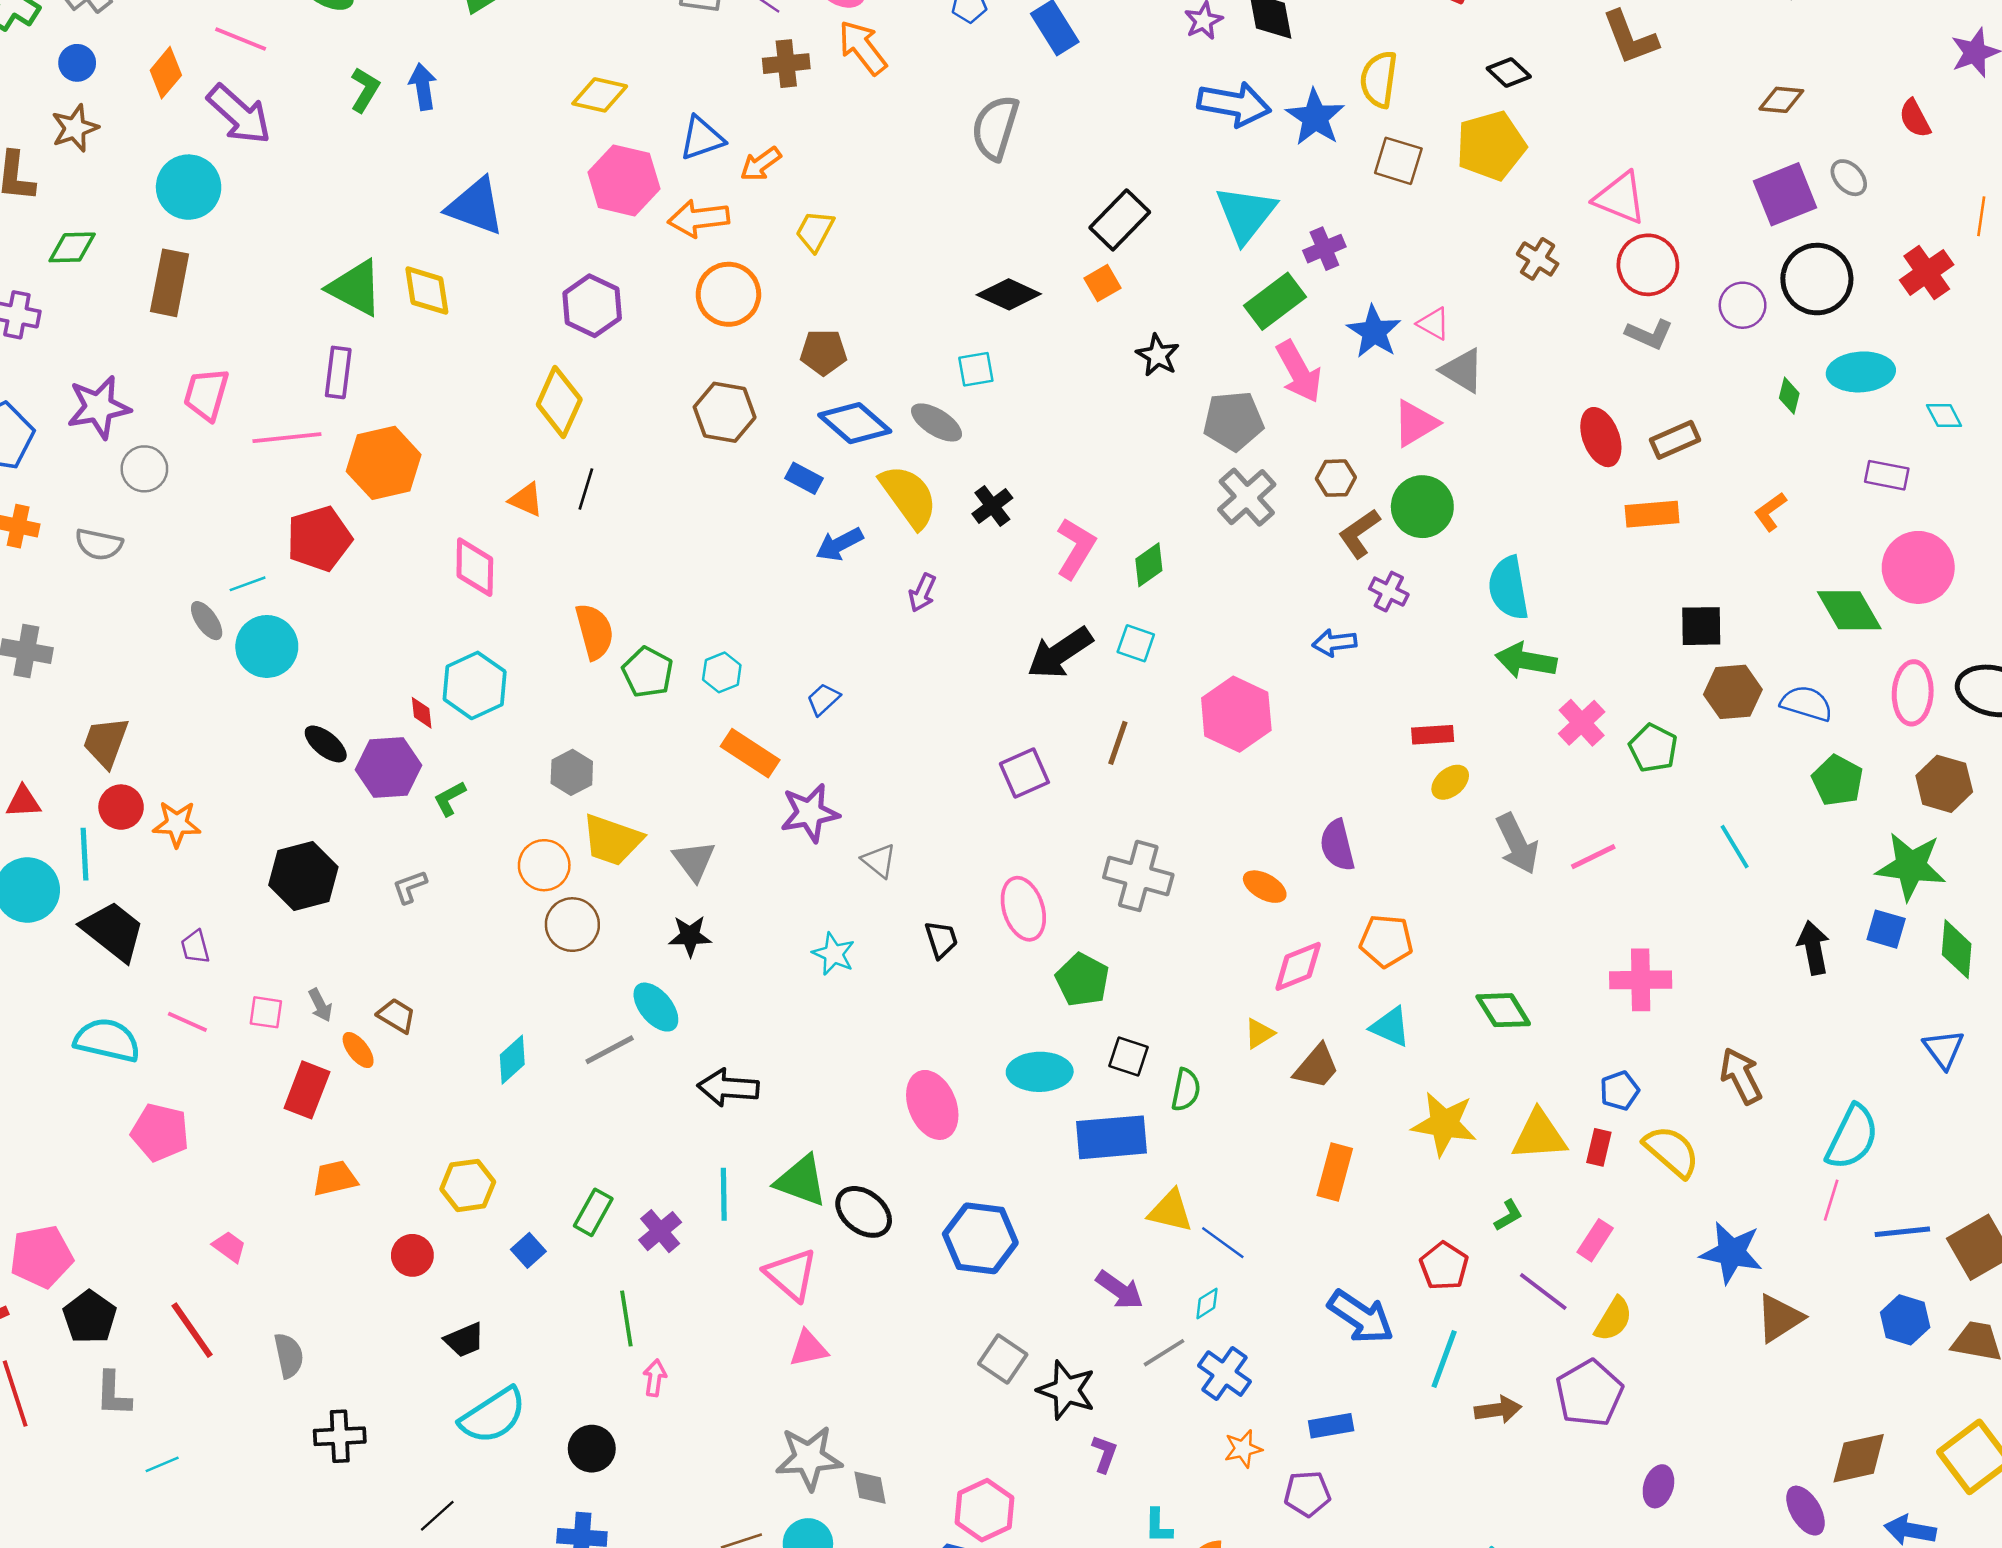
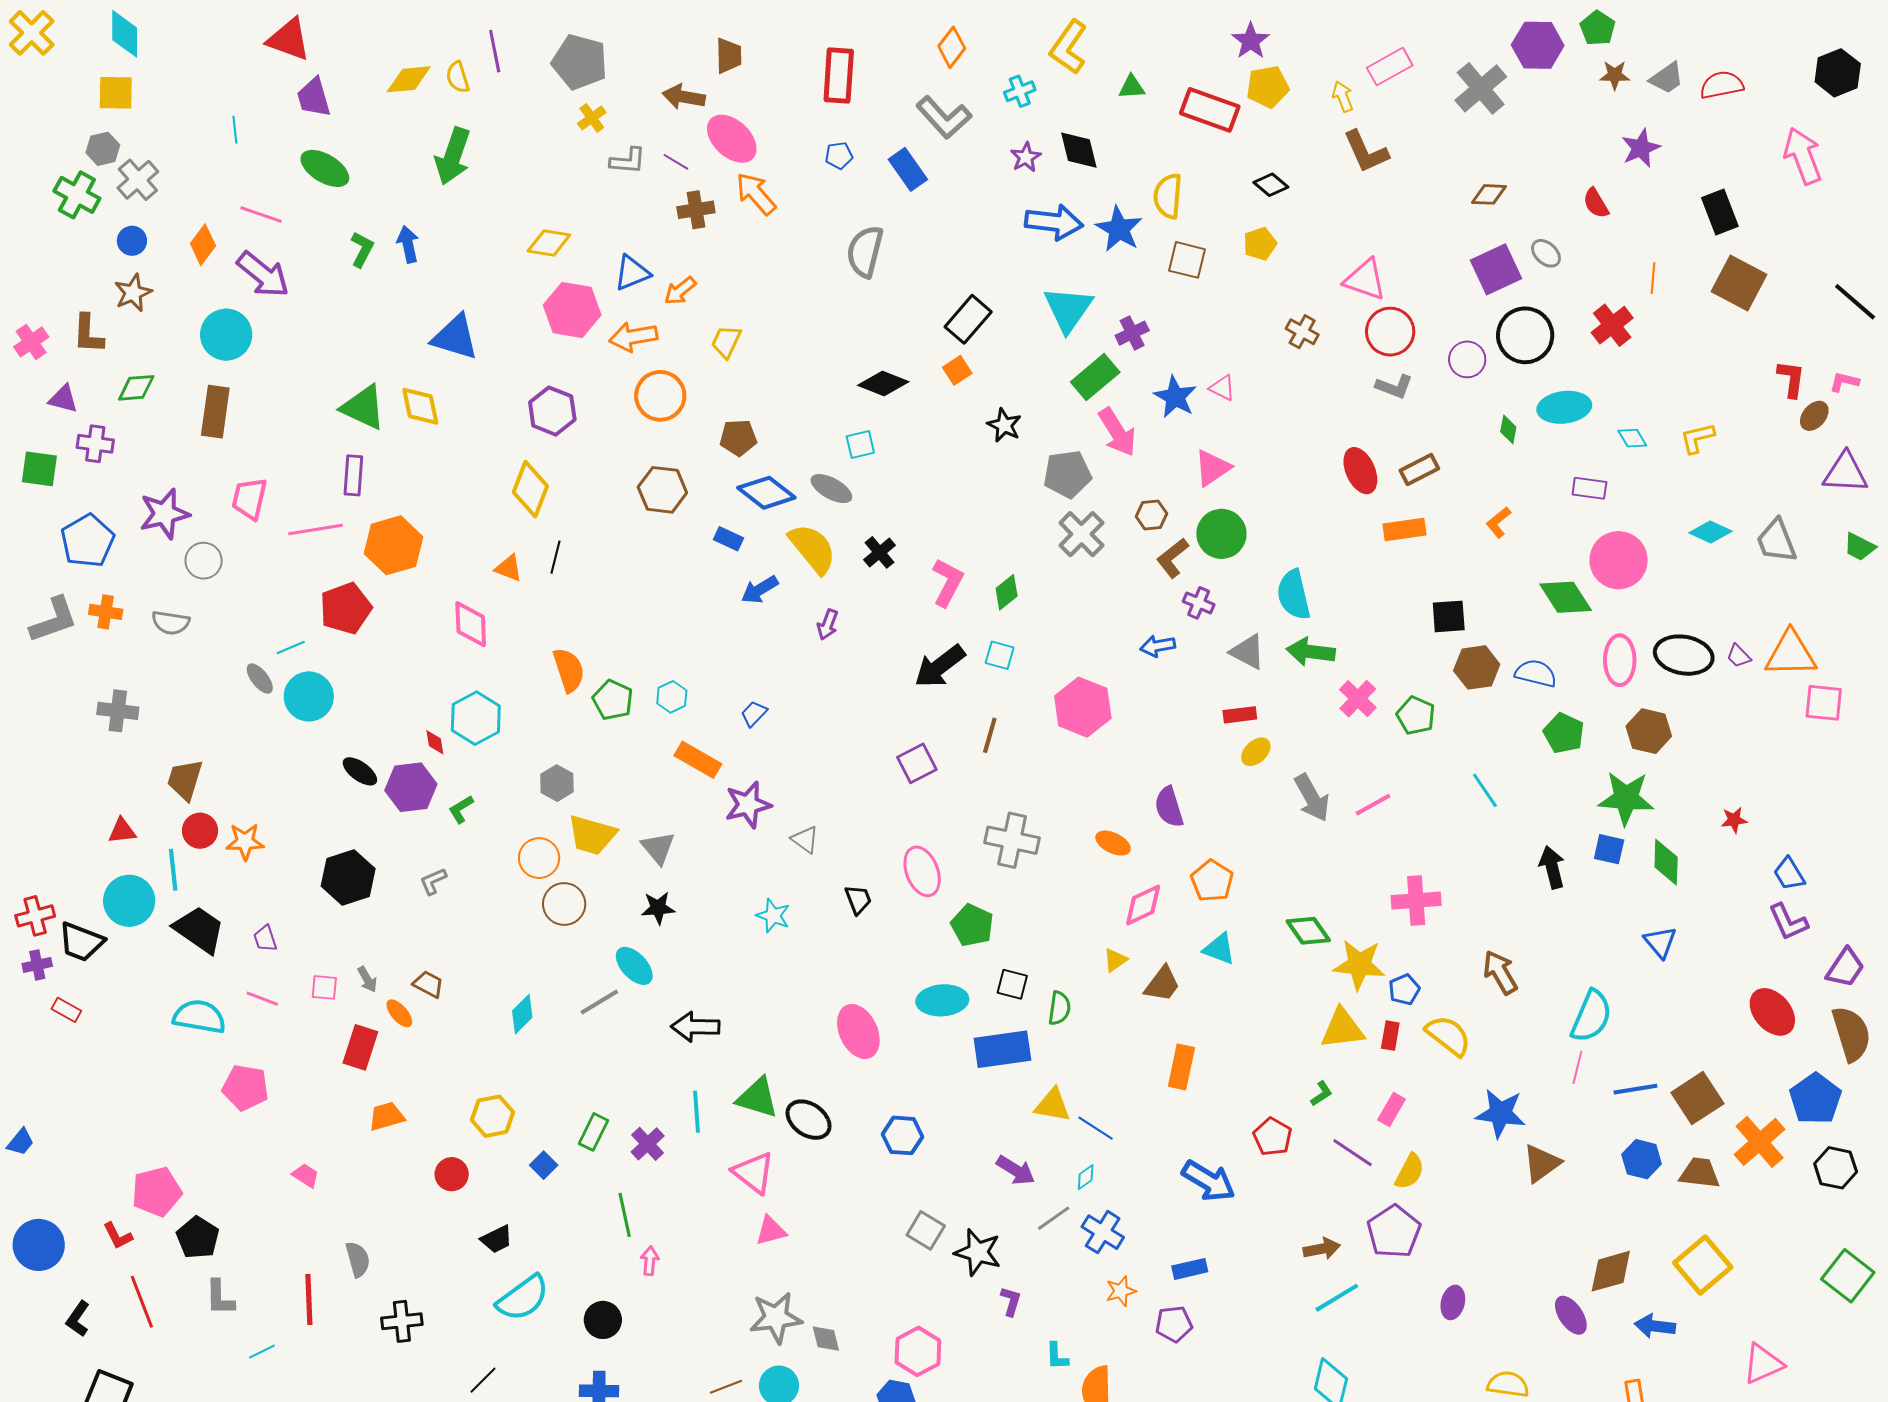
yellow pentagon: (1491, 146) -> (1260, 244), size x0.6
gray triangle: (1462, 370) -> (1248, 652), moved
orange pentagon: (1386, 941) -> (1212, 881), turned 30
yellow star: (1444, 1124) -> (1359, 965), moved
blue hexagon: (980, 1238) -> (903, 1135), size x0.7
red line: (192, 1330) -> (309, 1299), moved, turned 36
cyan line: (1444, 1359) -> (1337, 1298), moved, turned 42

